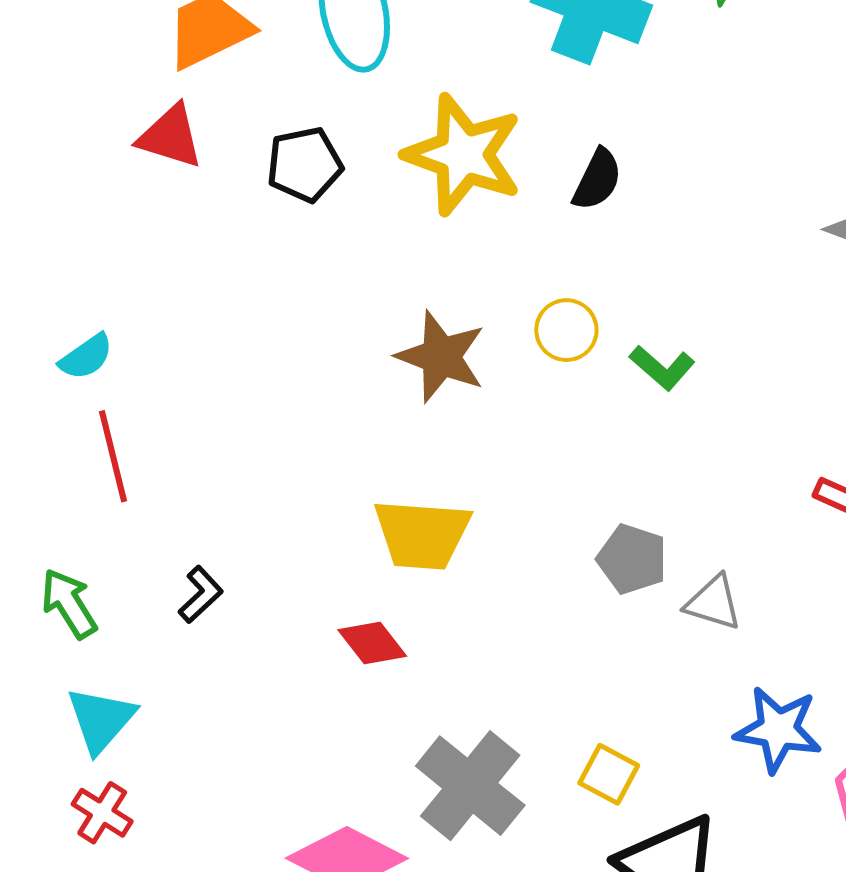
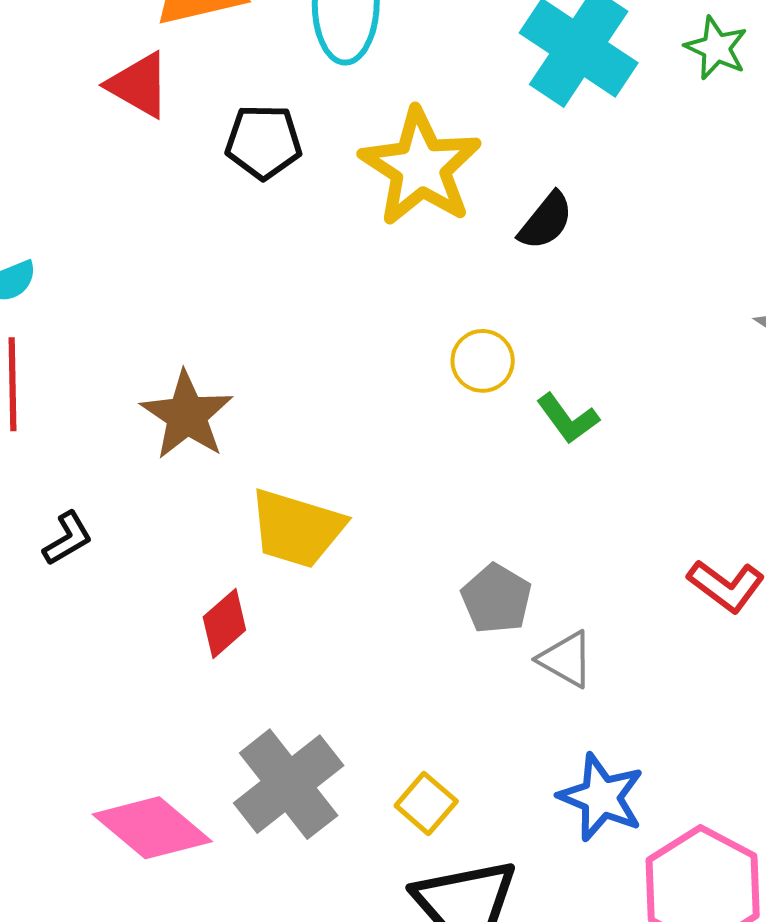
brown star: (441, 357) -> (187, 415), moved
red diamond: (372, 643) -> (224, 623), turned 74

